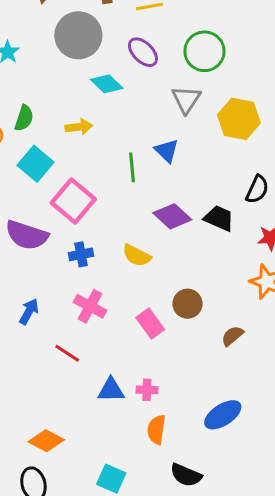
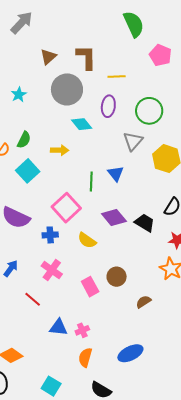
purple ellipse: (143, 52) -> (108, 106), turned 45
pink square: (73, 201) -> (66, 208), moved
pink cross: (147, 390) -> (82, 330), turned -32

